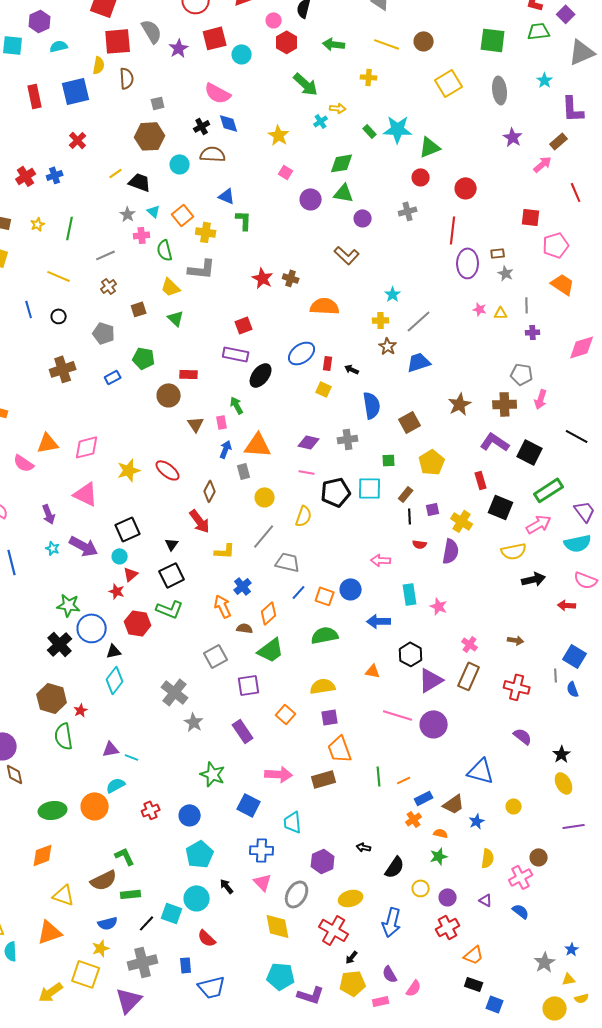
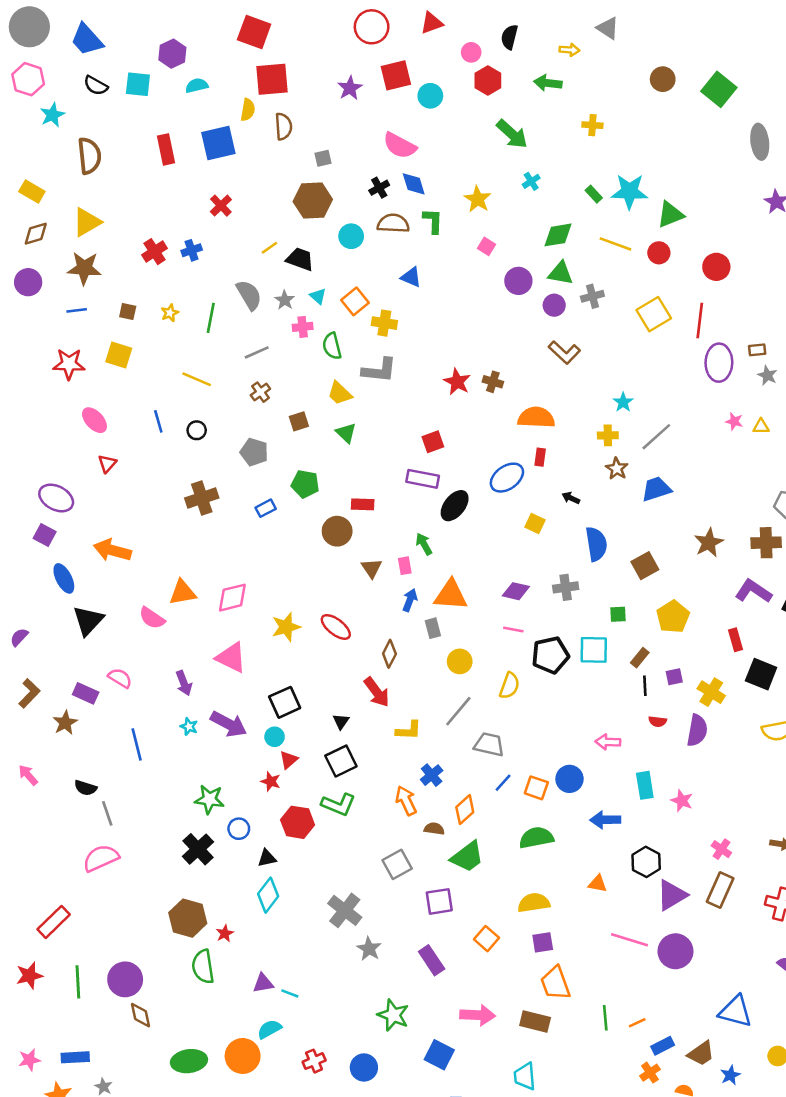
gray semicircle: (152, 31) -> (249, 295), moved
green square: (493, 40) -> (719, 89), moved, turned 32
yellow line: (387, 44) -> (615, 244), moved
yellow square: (449, 83) -> (654, 314), moved
yellow arrow: (338, 108) -> (569, 50), moved
gray cross: (408, 211) -> (592, 296), moved
purple circle: (363, 218) -> (554, 305), moved
green L-shape: (244, 220) -> (433, 221), moved
red rectangle: (328, 363) -> (540, 457), moved
blue circle: (92, 628) -> (239, 829), size x0.6
brown rectangle: (324, 779) -> (535, 1022), turned 30
cyan trapezoid: (293, 822) -> (525, 1076), moved

